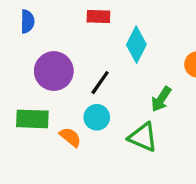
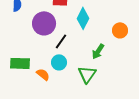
purple circle: (54, 71) -> (44, 23), moved
green triangle: (143, 137) -> (87, 74), turned 42

